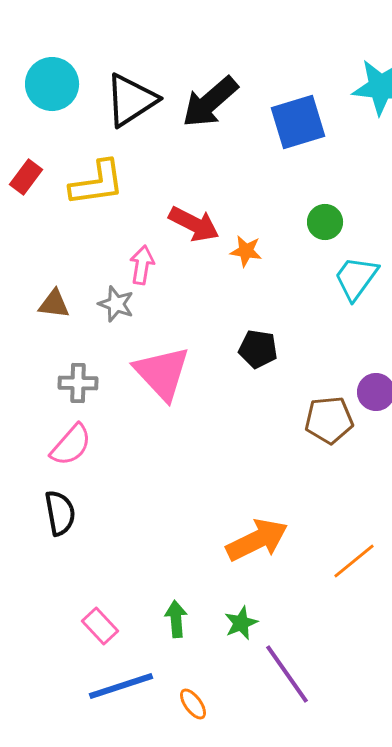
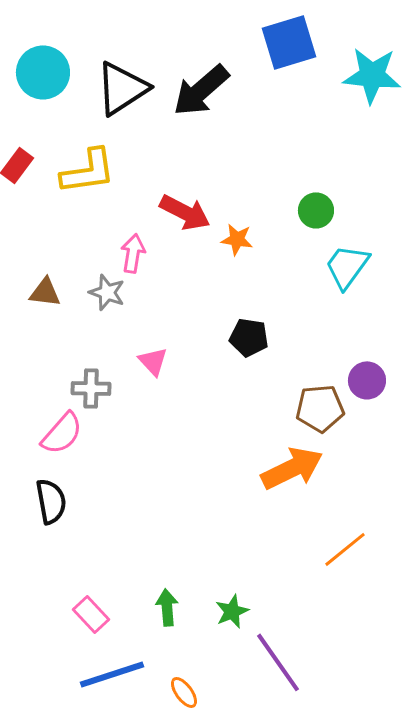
blue square: (298, 122) -> (289, 42), moved
pink triangle: (162, 373) -> (153, 361), size x0.5
gray cross: (78, 383) -> (91, 388), moved
orange arrow: (257, 540) -> (292, 468), moved

